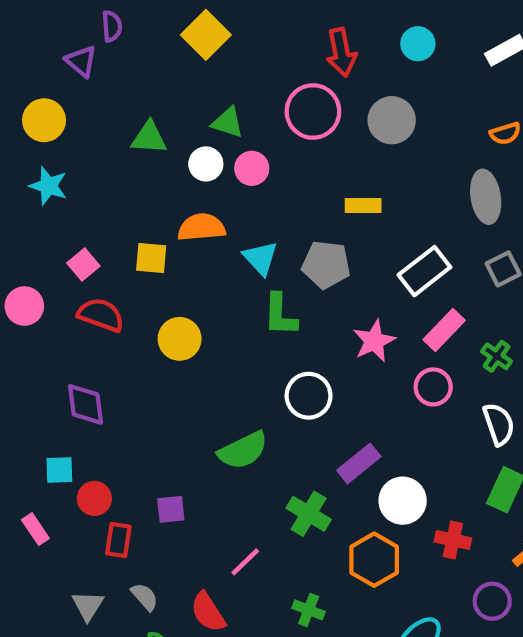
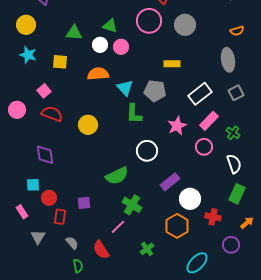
yellow square: (151, 258) -> (60, 62), moved
green cross: (309, 514) -> (132, 205), moved
gray triangle: (88, 606) -> (38, 237), moved
green cross: (309, 610) -> (147, 249), turned 32

